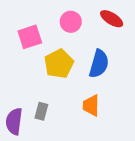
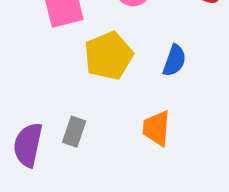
blue semicircle: (99, 64) -> (174, 61), size x0.7

